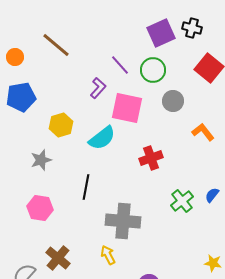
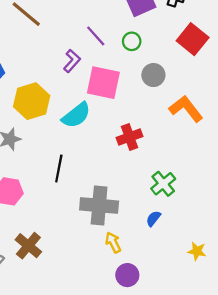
green circle: (153, 70) -> (132, 41), size x0.7
yellow hexagon: (61, 125) -> (32, 101), size x1.4
orange L-shape: (203, 132) -> (186, 109), size x1.4
blue semicircle: (212, 195) -> (153, 219), moved
yellow arrow: (108, 255) -> (113, 242), moved

